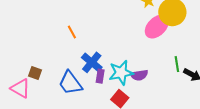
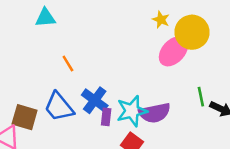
brown square: (35, 73) -> (25, 117), size x1.5
purple semicircle: (139, 75) -> (155, 113), size x1.4
blue trapezoid: (70, 83) -> (59, 107), moved

